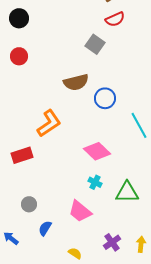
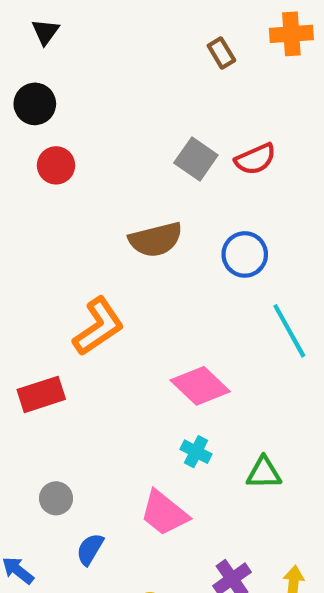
red semicircle: (115, 19) -> (255, 159), moved
red circle: (19, 56) -> (56, 165), moved
blue circle: (105, 98) -> (245, 254), moved
green triangle: (127, 192) -> (264, 473), size x0.7

